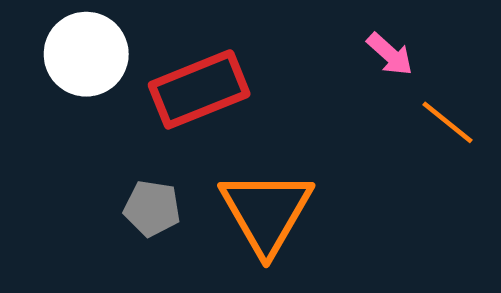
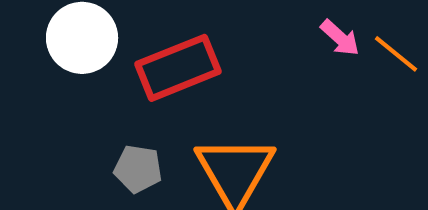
orange line: (448, 122) -> (396, 54), moved

